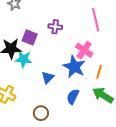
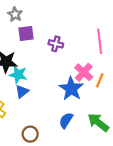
purple square: (30, 37) -> (26, 34), moved, turned -35
orange line: (99, 72) -> (100, 80), moved
blue triangle: (48, 77) -> (22, 91), moved

